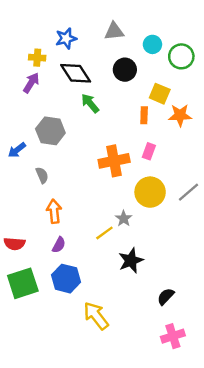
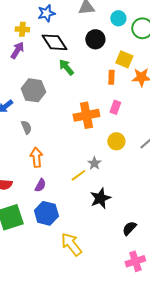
yellow circle: (150, 192) -> (116, 141), size x0.7

